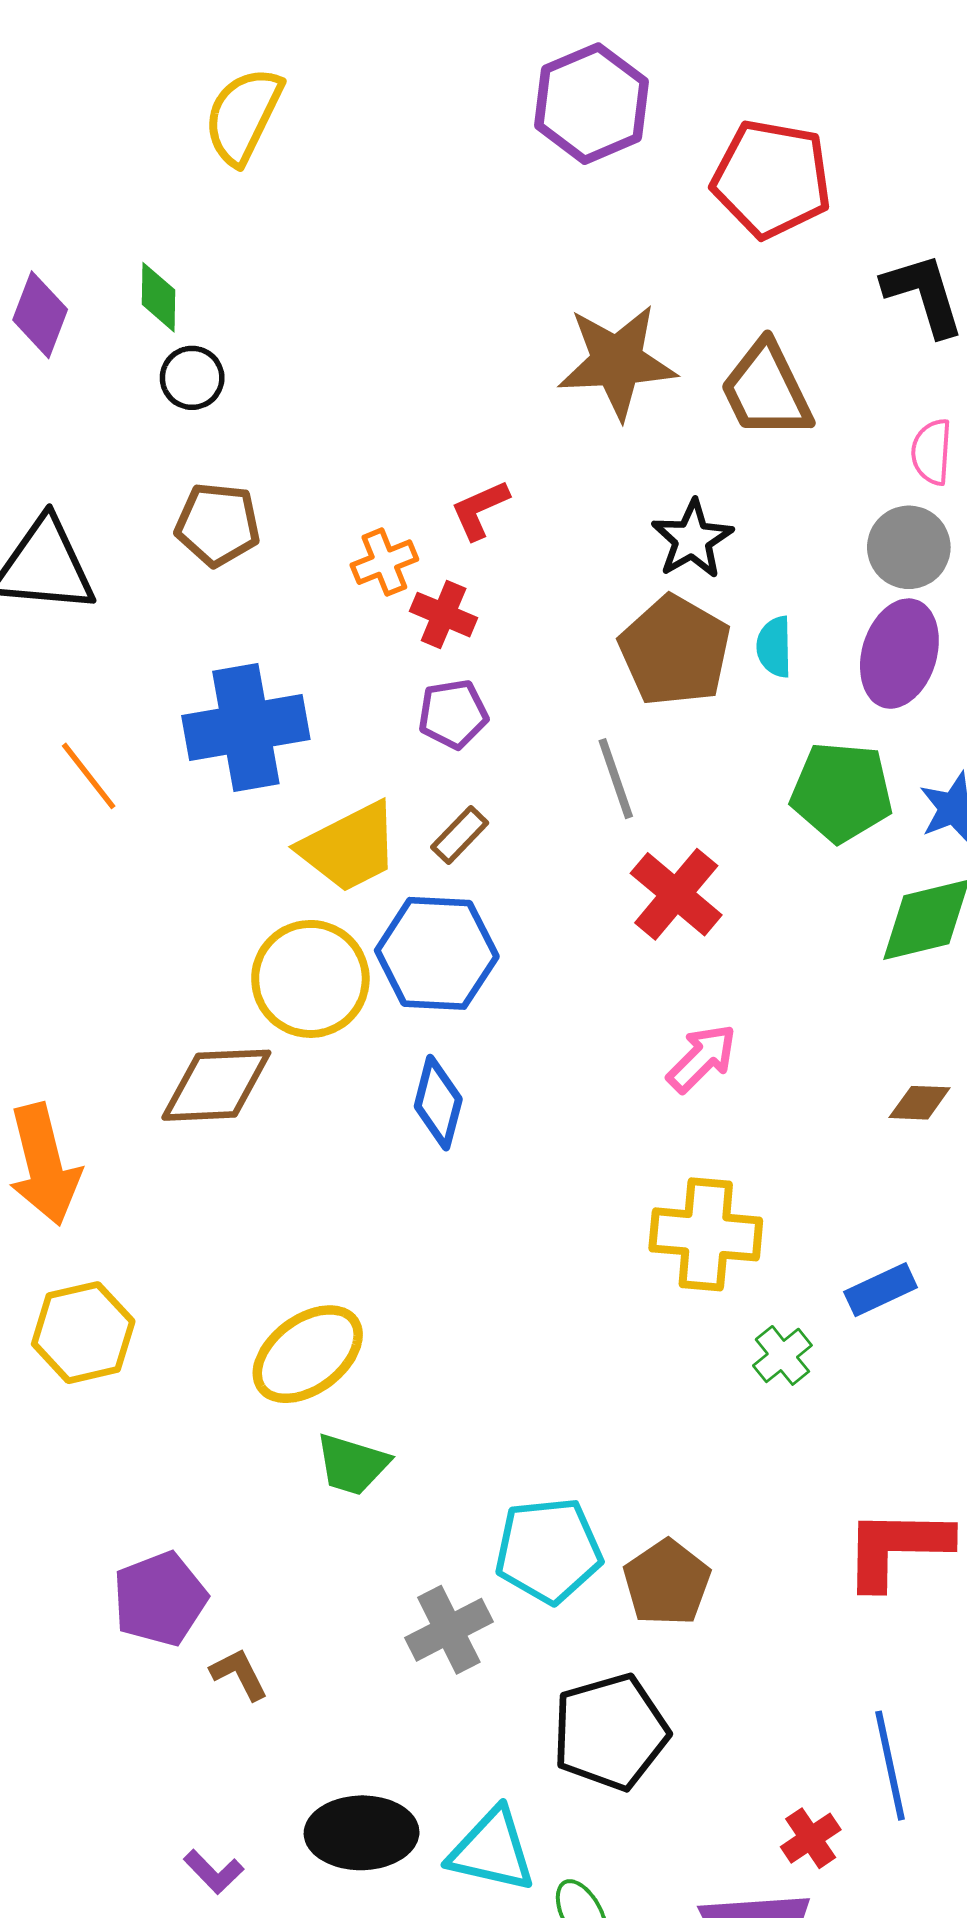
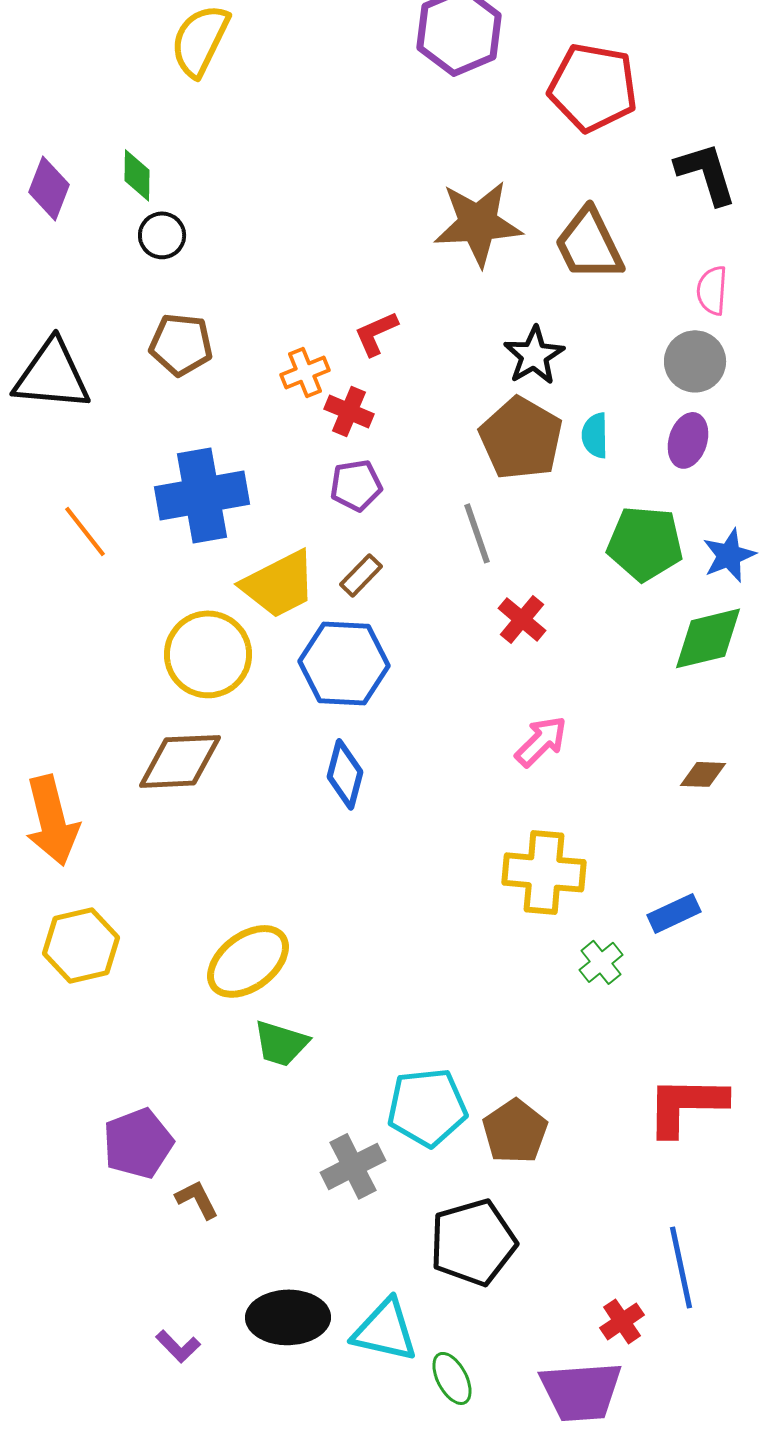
purple ellipse: (899, 654) -> (688, 440), size x0.7
red cross: (676, 894) -> (522, 619), size x0.7
yellow circle: (310, 979) -> (208, 654), moved

